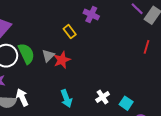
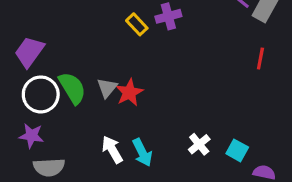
purple cross: (91, 15) -> (168, 16), turned -35
yellow rectangle: (70, 32) -> (137, 24), moved
white arrow: (22, 97) -> (112, 149), moved

